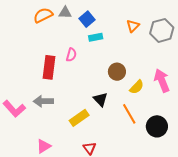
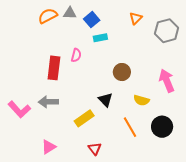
orange triangle: (133, 26) -> (136, 18), moved
yellow semicircle: (137, 87) -> (141, 100), moved, turned 63
orange line: (129, 114) -> (130, 127), moved

